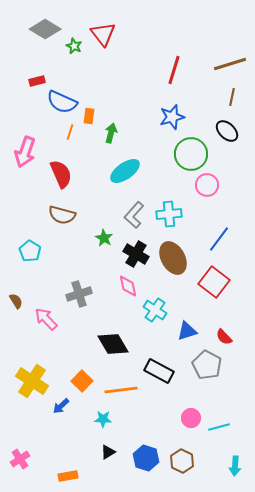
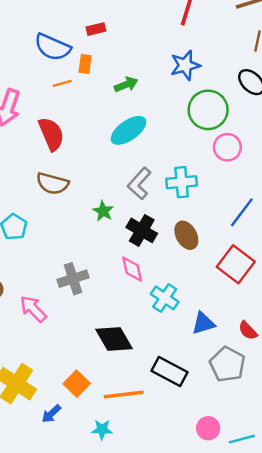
red rectangle: (37, 81) -> (96, 29), moved
orange line: (70, 132) -> (62, 83), turned 56
green arrow: (111, 133) -> (126, 85), moved, turned 54
brown ellipse: (173, 258) -> (186, 235), size x0.7

